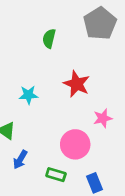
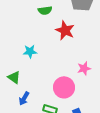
green semicircle: (49, 39) -> (45, 10), turned -112
red star: (77, 84) -> (65, 30), moved

